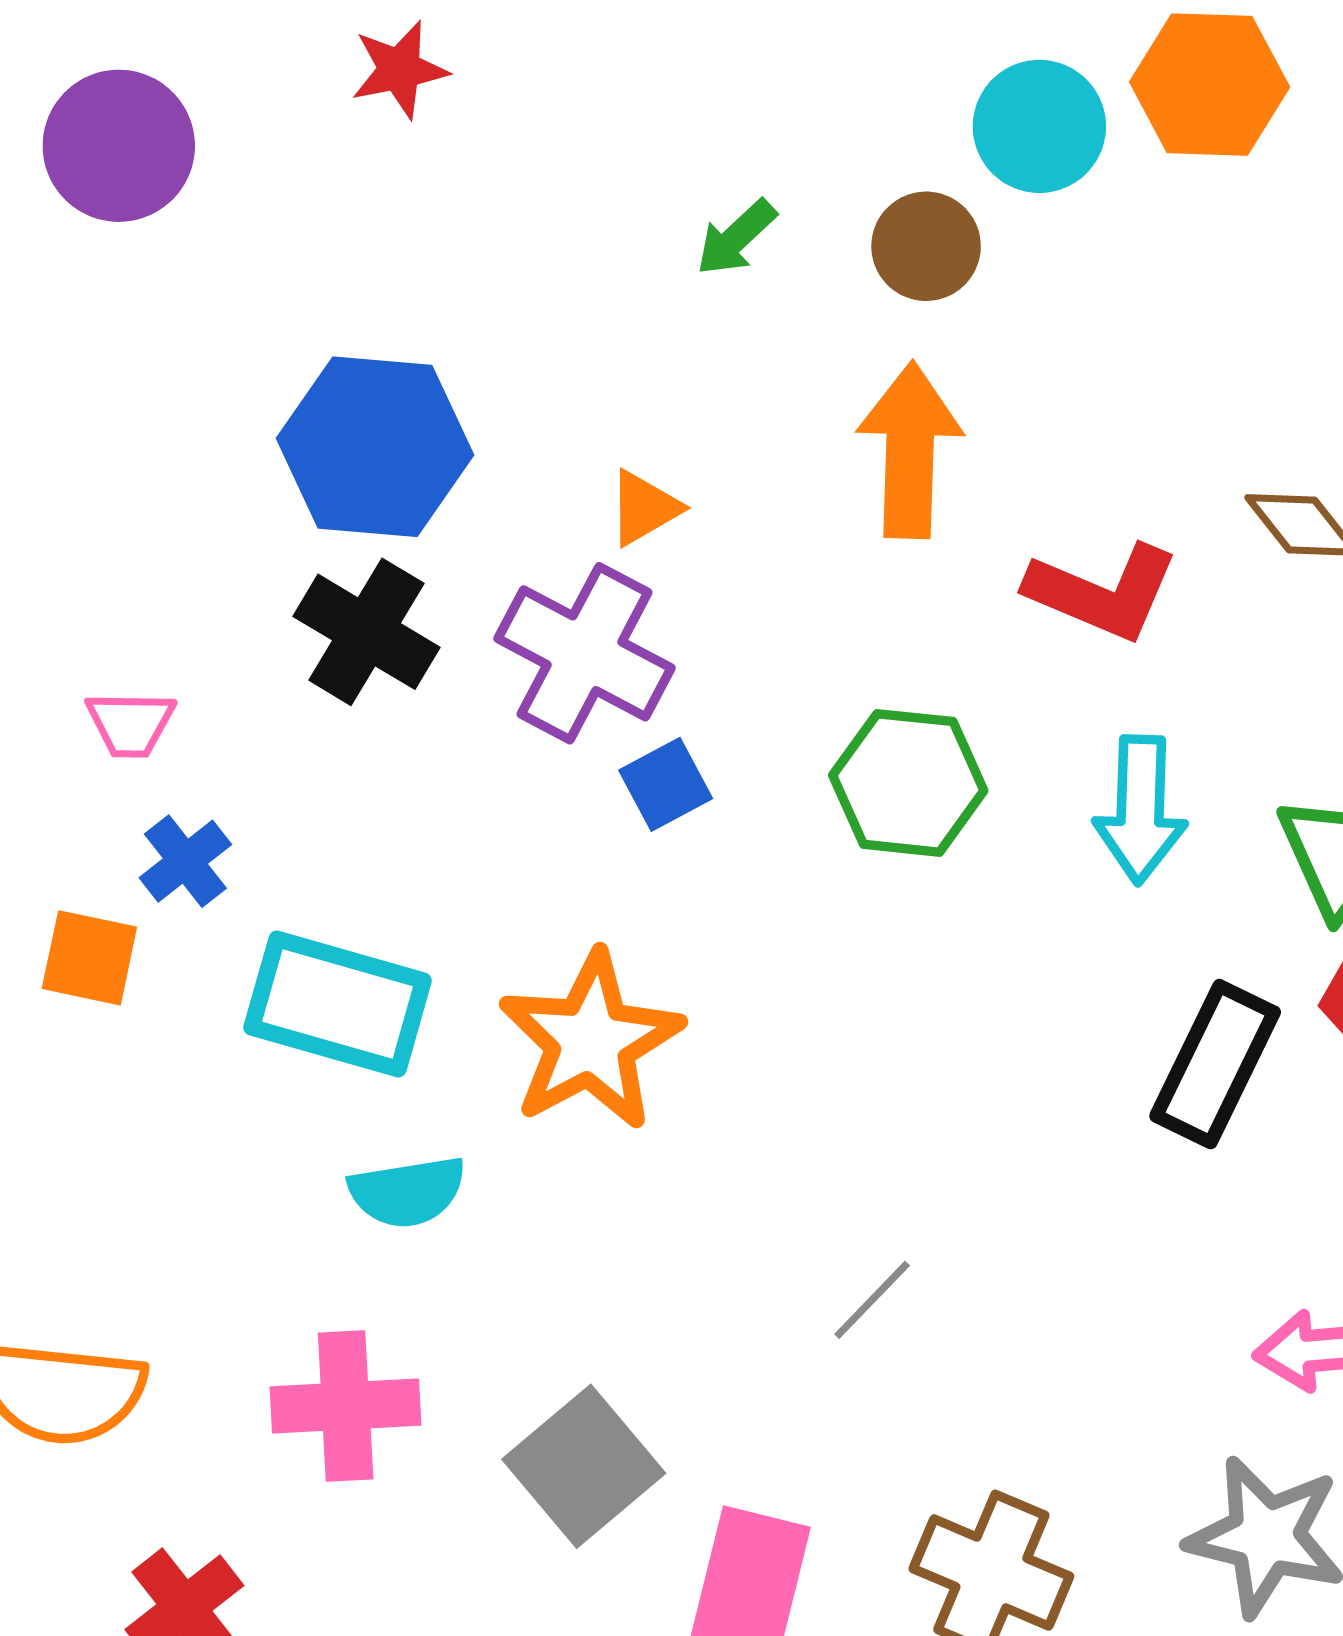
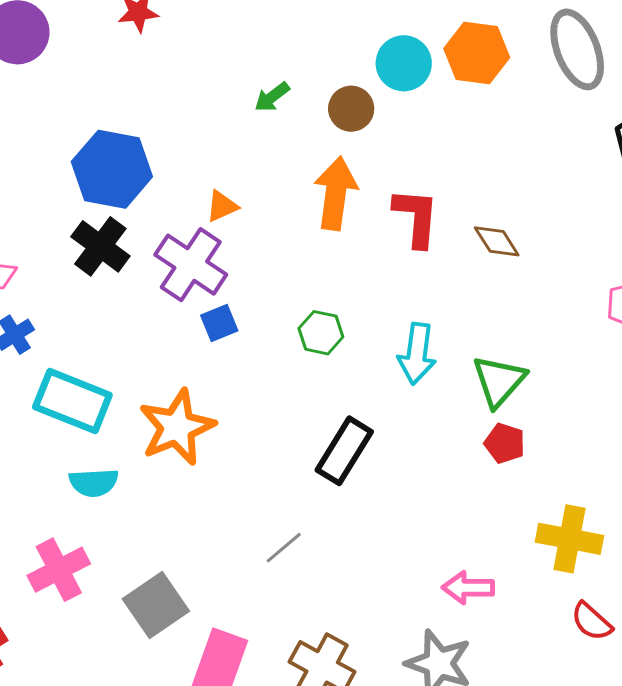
red L-shape: (1102, 592) -> (416, 217), moved, turned -114
green hexagon: (908, 783) -> (321, 333), size x0.7
black rectangle: (1215, 1064) -> (344, 451), moved
pink cross: (346, 1406) -> (59, 570), turned -30

